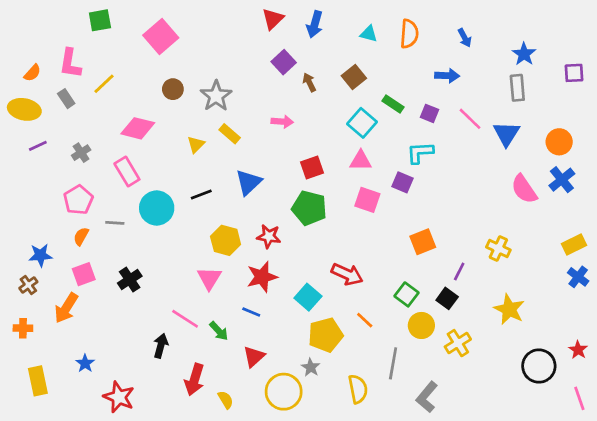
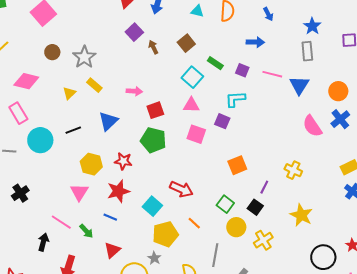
pink line: (470, 119) -> (272, 74), turned -30
pink arrow: (282, 122) -> (134, 91), moved

